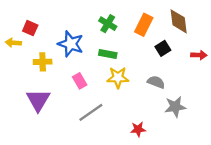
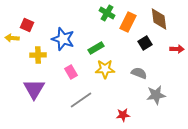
green cross: (108, 24) -> (107, 13), moved
green rectangle: (108, 54) -> (96, 48), turned -42

